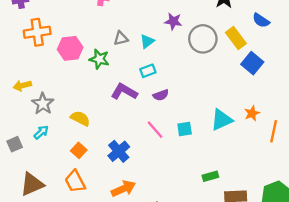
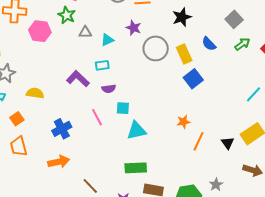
green star: (99, 59) -> (67, 15), moved
yellow semicircle: (80, 118) -> (35, 93), turned -30
cyan triangle: (222, 120) -> (136, 131), moved
cyan square: (185, 129) -> (123, 108), moved
orange square: (79, 150) -> (17, 119), moved
green rectangle: (210, 176) -> (136, 168), size x1.5

